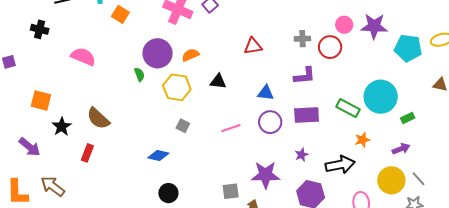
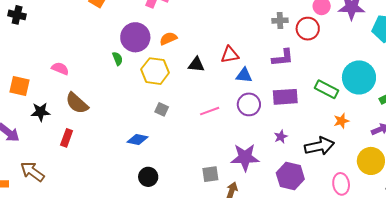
red triangle: (253, 46) -> (230, 55), moved
pink semicircle: (83, 57) -> (60, 69), moved, size x0.7
black star: (62, 127) -> (41, 112), turned 30

